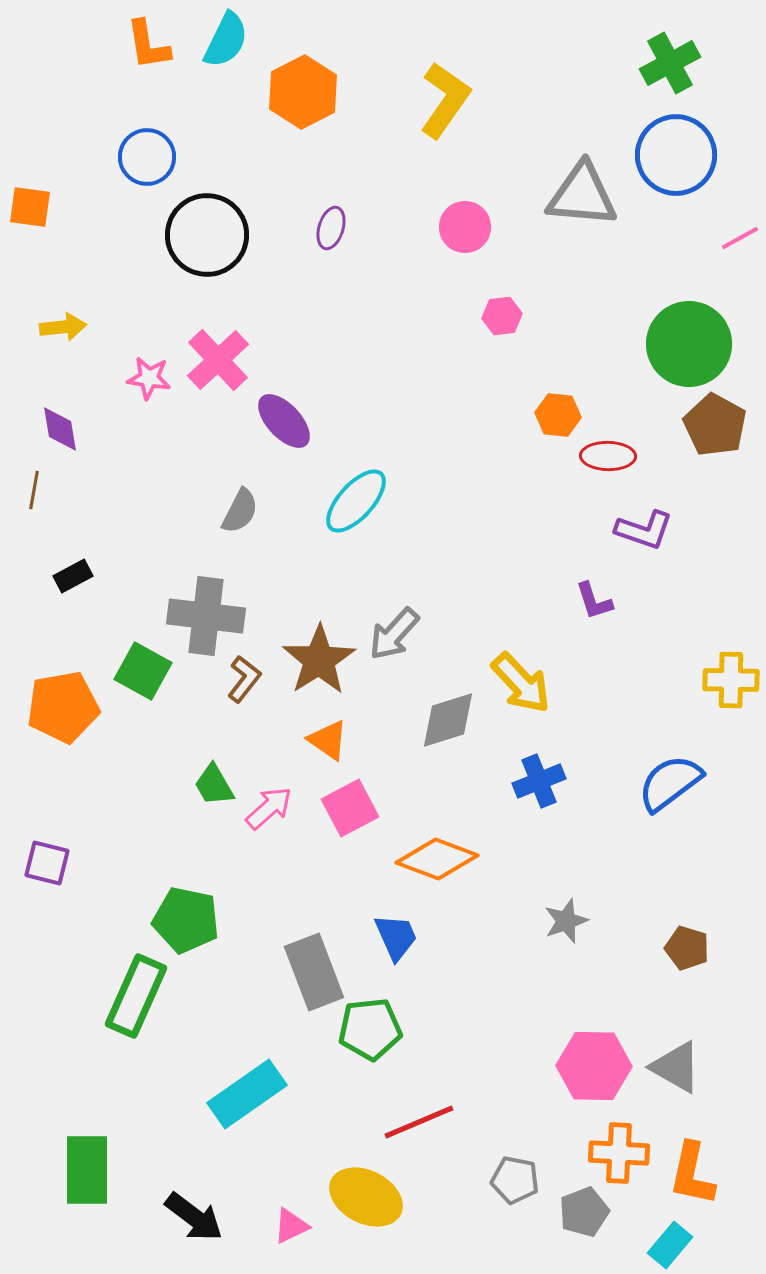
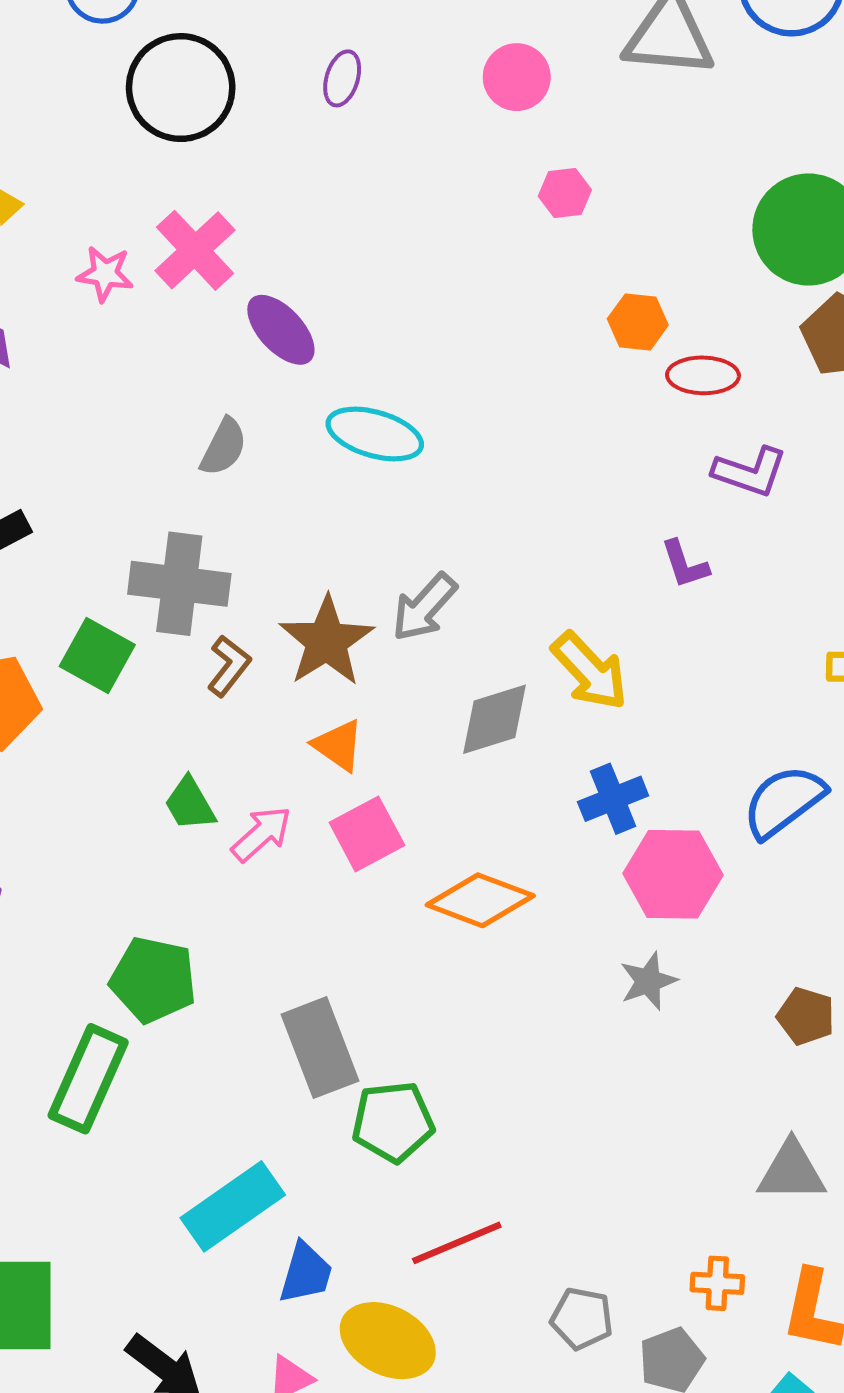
cyan ellipse: (356, 501) -> (375, 434), turned 64
blue trapezoid: (396, 937) -> (306, 1273), moved, turned 40
pink hexagon: (594, 1066) -> (673, 874), moved
gray triangle: (676, 1067) -> (792, 1171), turned -30
orange cross: (619, 1153) -> (717, 1283), size x0.7

